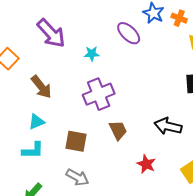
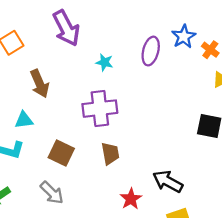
purple ellipse: (129, 33) -> (151, 51), turned 45
black arrow: (168, 126) -> (168, 181), moved

